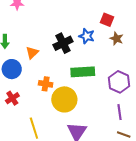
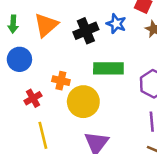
orange triangle: (32, 53) -> (46, 25), moved, size x1.5
red cross: (12, 98) -> (33, 98), moved

